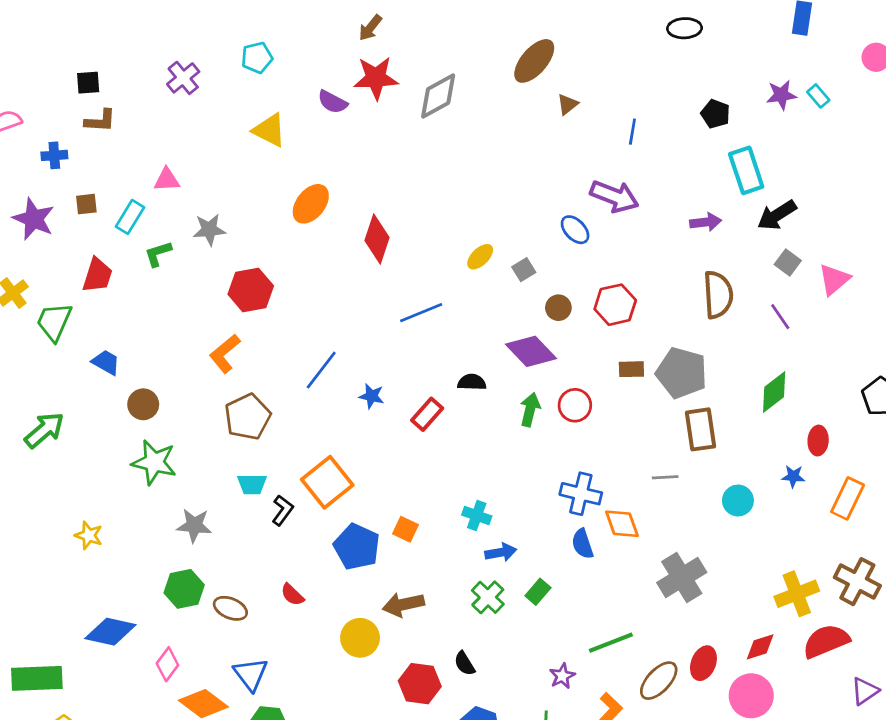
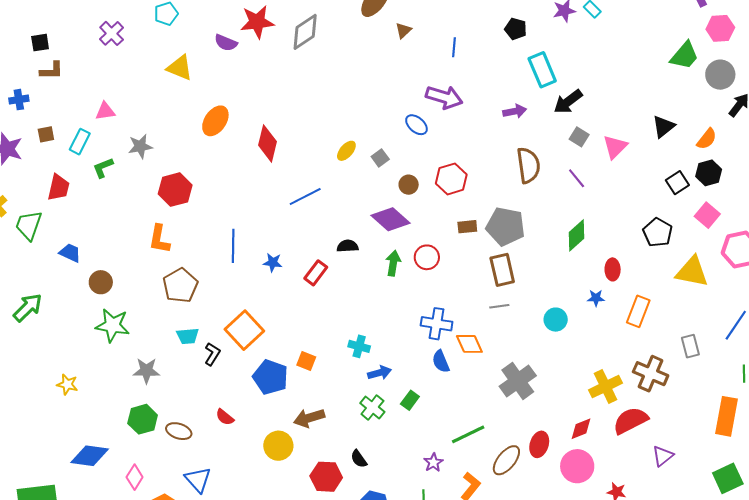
orange L-shape: (225, 354) -> (159, 239), turned -36
blue line: (321, 370) -> (233, 246), turned -32
brown rectangle: (701, 429) -> (502, 270), moved

